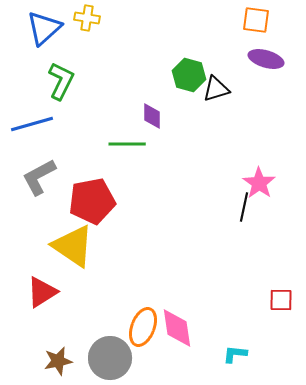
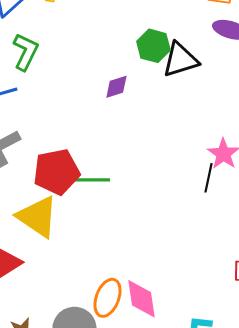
black triangle: (216, 89) -> (180, 60), size x1.4
purple diamond: (152, 116) -> (116, 87), turned 72
green line: (127, 144) -> (91, 180), moved

